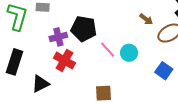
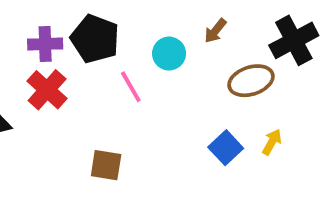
brown arrow: (146, 19) -> (215, 31), moved, turned 80
cyan circle: (129, 53) -> (169, 54), moved

